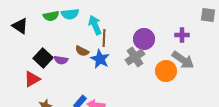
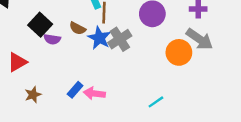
gray cross: (135, 57) -> (120, 39), moved
black square: (43, 58) -> (40, 25), moved

